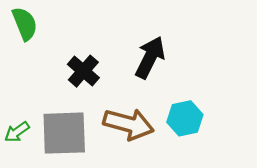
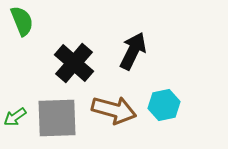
black cross: (83, 71) -> (74, 63), size x1.4

